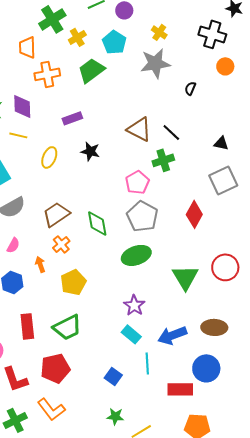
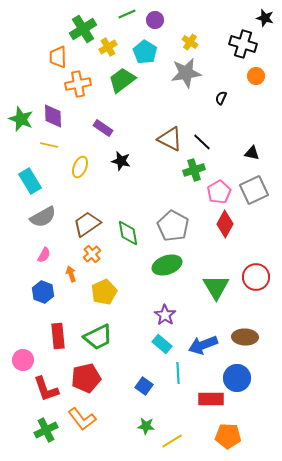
purple rectangle: (72, 118) -> (103, 128), turned 54
pink pentagon: (137, 182) -> (219, 192), moved

